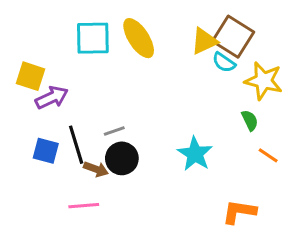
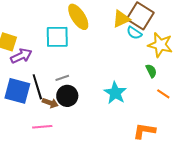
cyan square: (93, 38) -> (57, 37), moved
blue square: (46, 151) -> (17, 91), size x1.5

